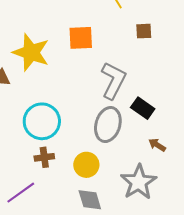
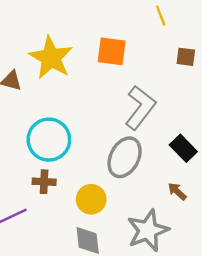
black rectangle: (143, 108) -> (183, 148), moved

